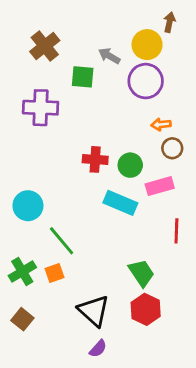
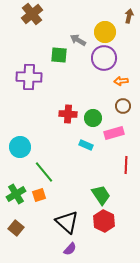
brown arrow: (169, 22) -> (129, 16), moved
brown cross: (45, 46) -> (32, 14), moved
orange arrow: (161, 124) -> (121, 81), moved
cyan rectangle: (120, 203) -> (86, 145), size x0.6

